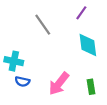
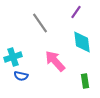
cyan cross: (14, 61) -> (13, 57), turned -30
pink arrow: (59, 84) -> (55, 61), moved, turned 100

